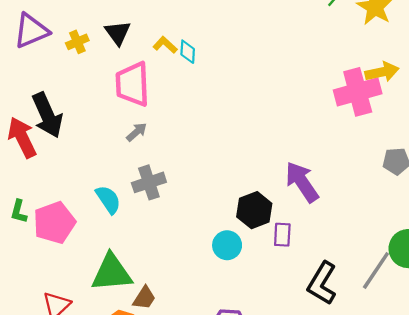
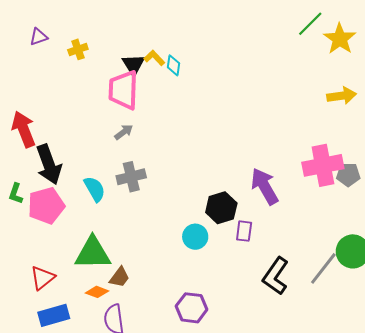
purple triangle: (31, 31) -> (39, 37), size x0.6
black triangle: (118, 33) -> (133, 65), moved
pink cross: (358, 92) -> (323, 165), moved
black arrow: (47, 115) -> (49, 164), moved

